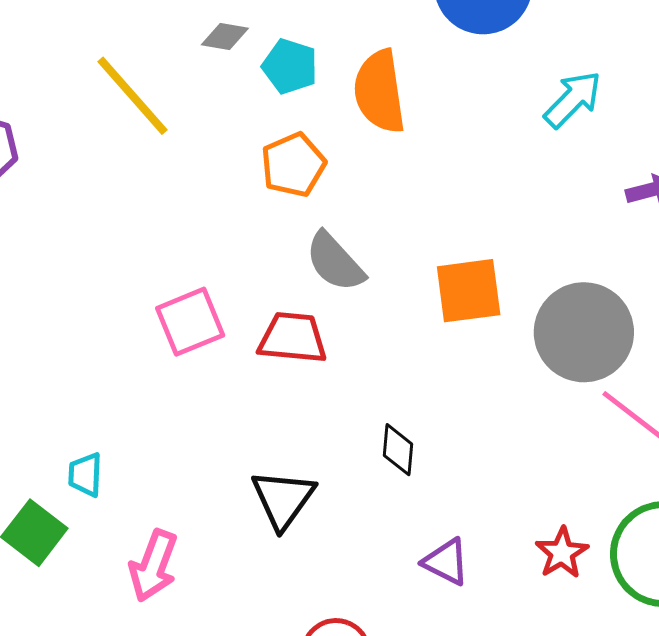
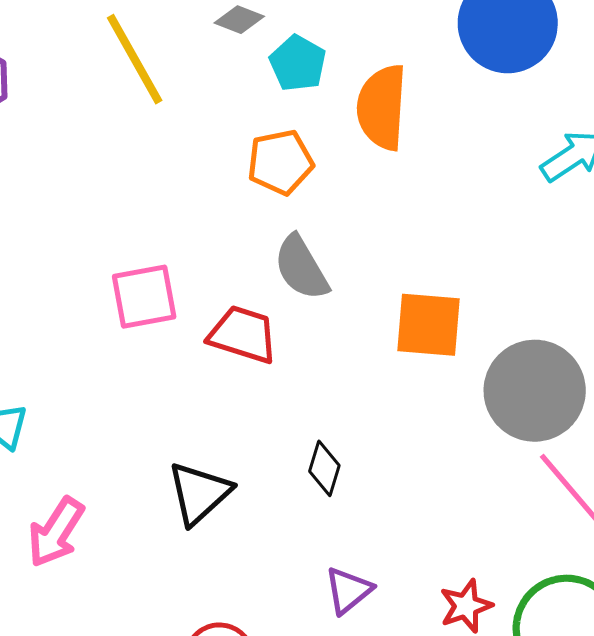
purple triangle: (446, 562) -> (348, 590), turned 42

